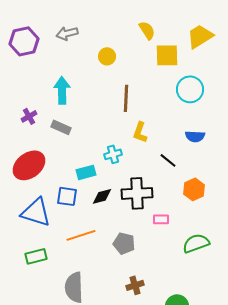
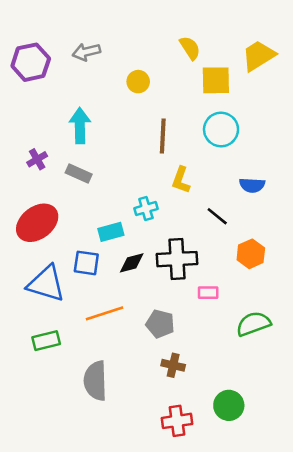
cyan circle: (190, 89) -> (221, 130), moved
brown cross: (135, 285) -> (173, 365), moved, turned 30

